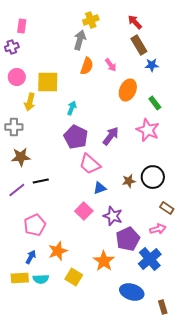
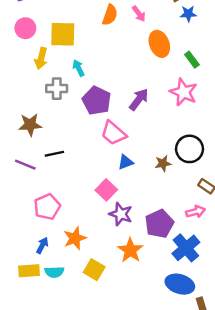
orange ellipse: (128, 90) -> (159, 44), turned -45
cyan arrow: (72, 108) -> (78, 68), moved, turned -48
gray cross: (14, 127) -> (57, 89), moved
brown star: (129, 181) -> (163, 163), moved
purple line: (17, 190) -> (25, 165), turned 60
purple star: (113, 216) -> (121, 214), moved
blue ellipse: (132, 292) -> (180, 284), moved

